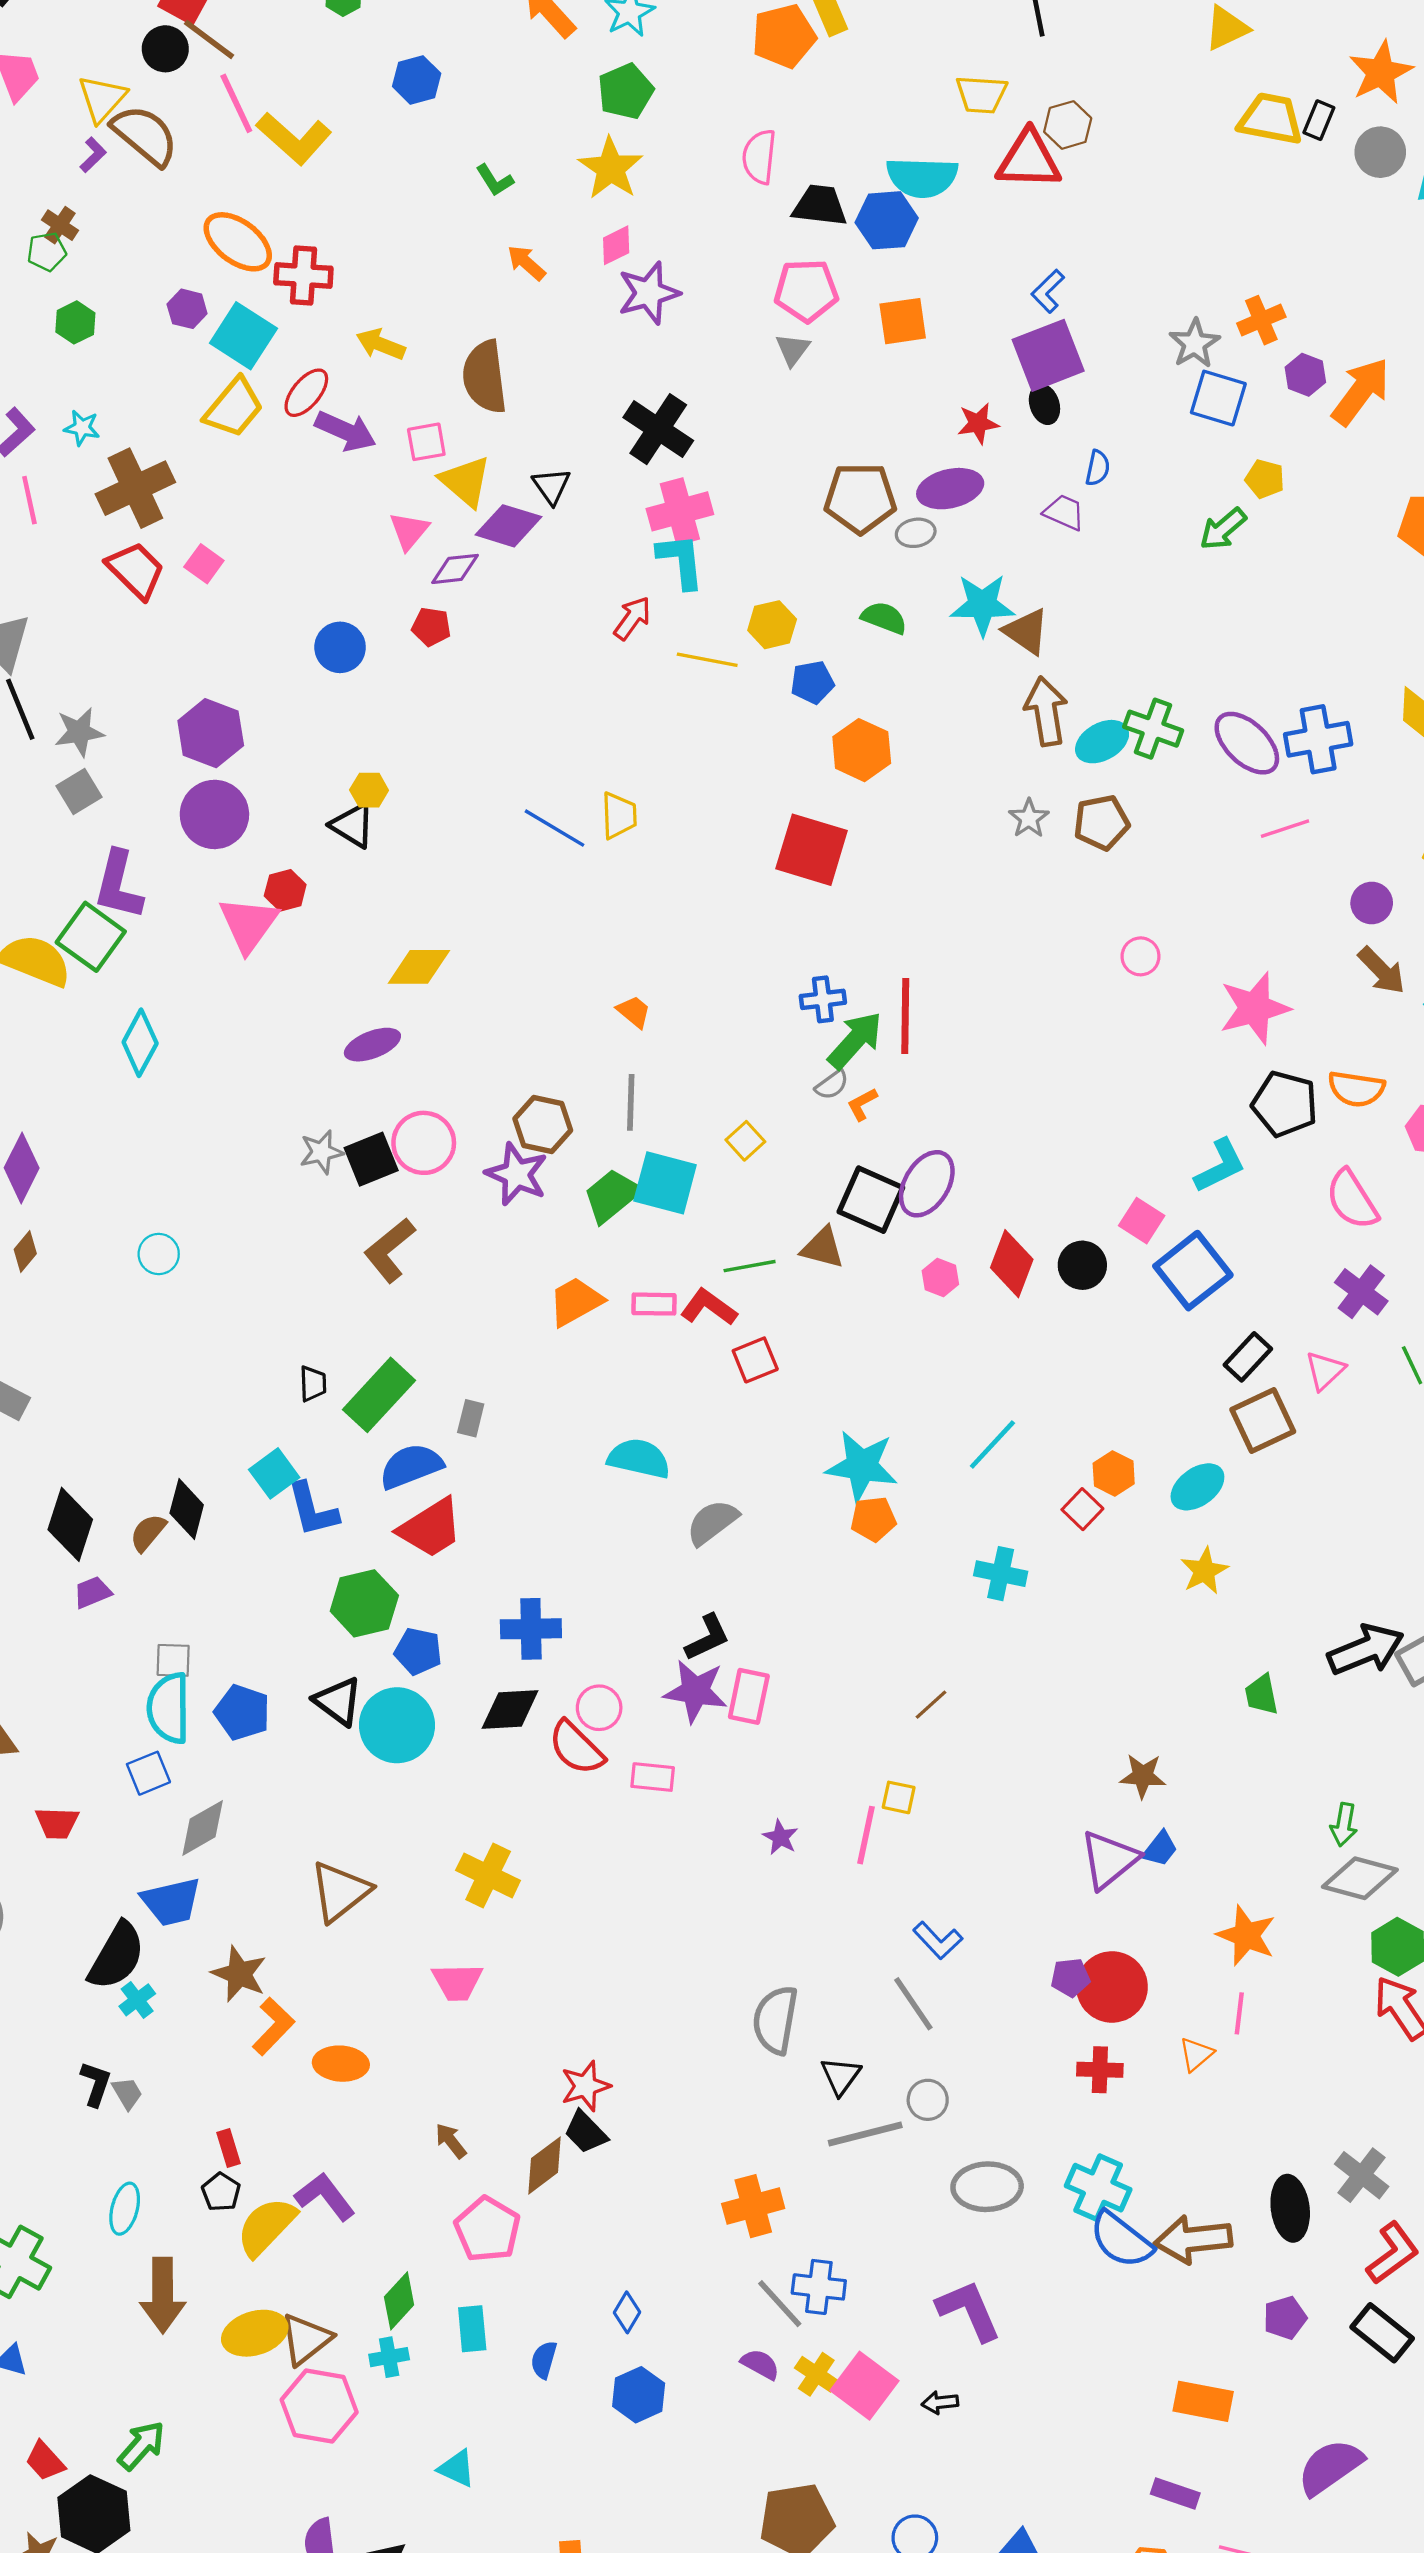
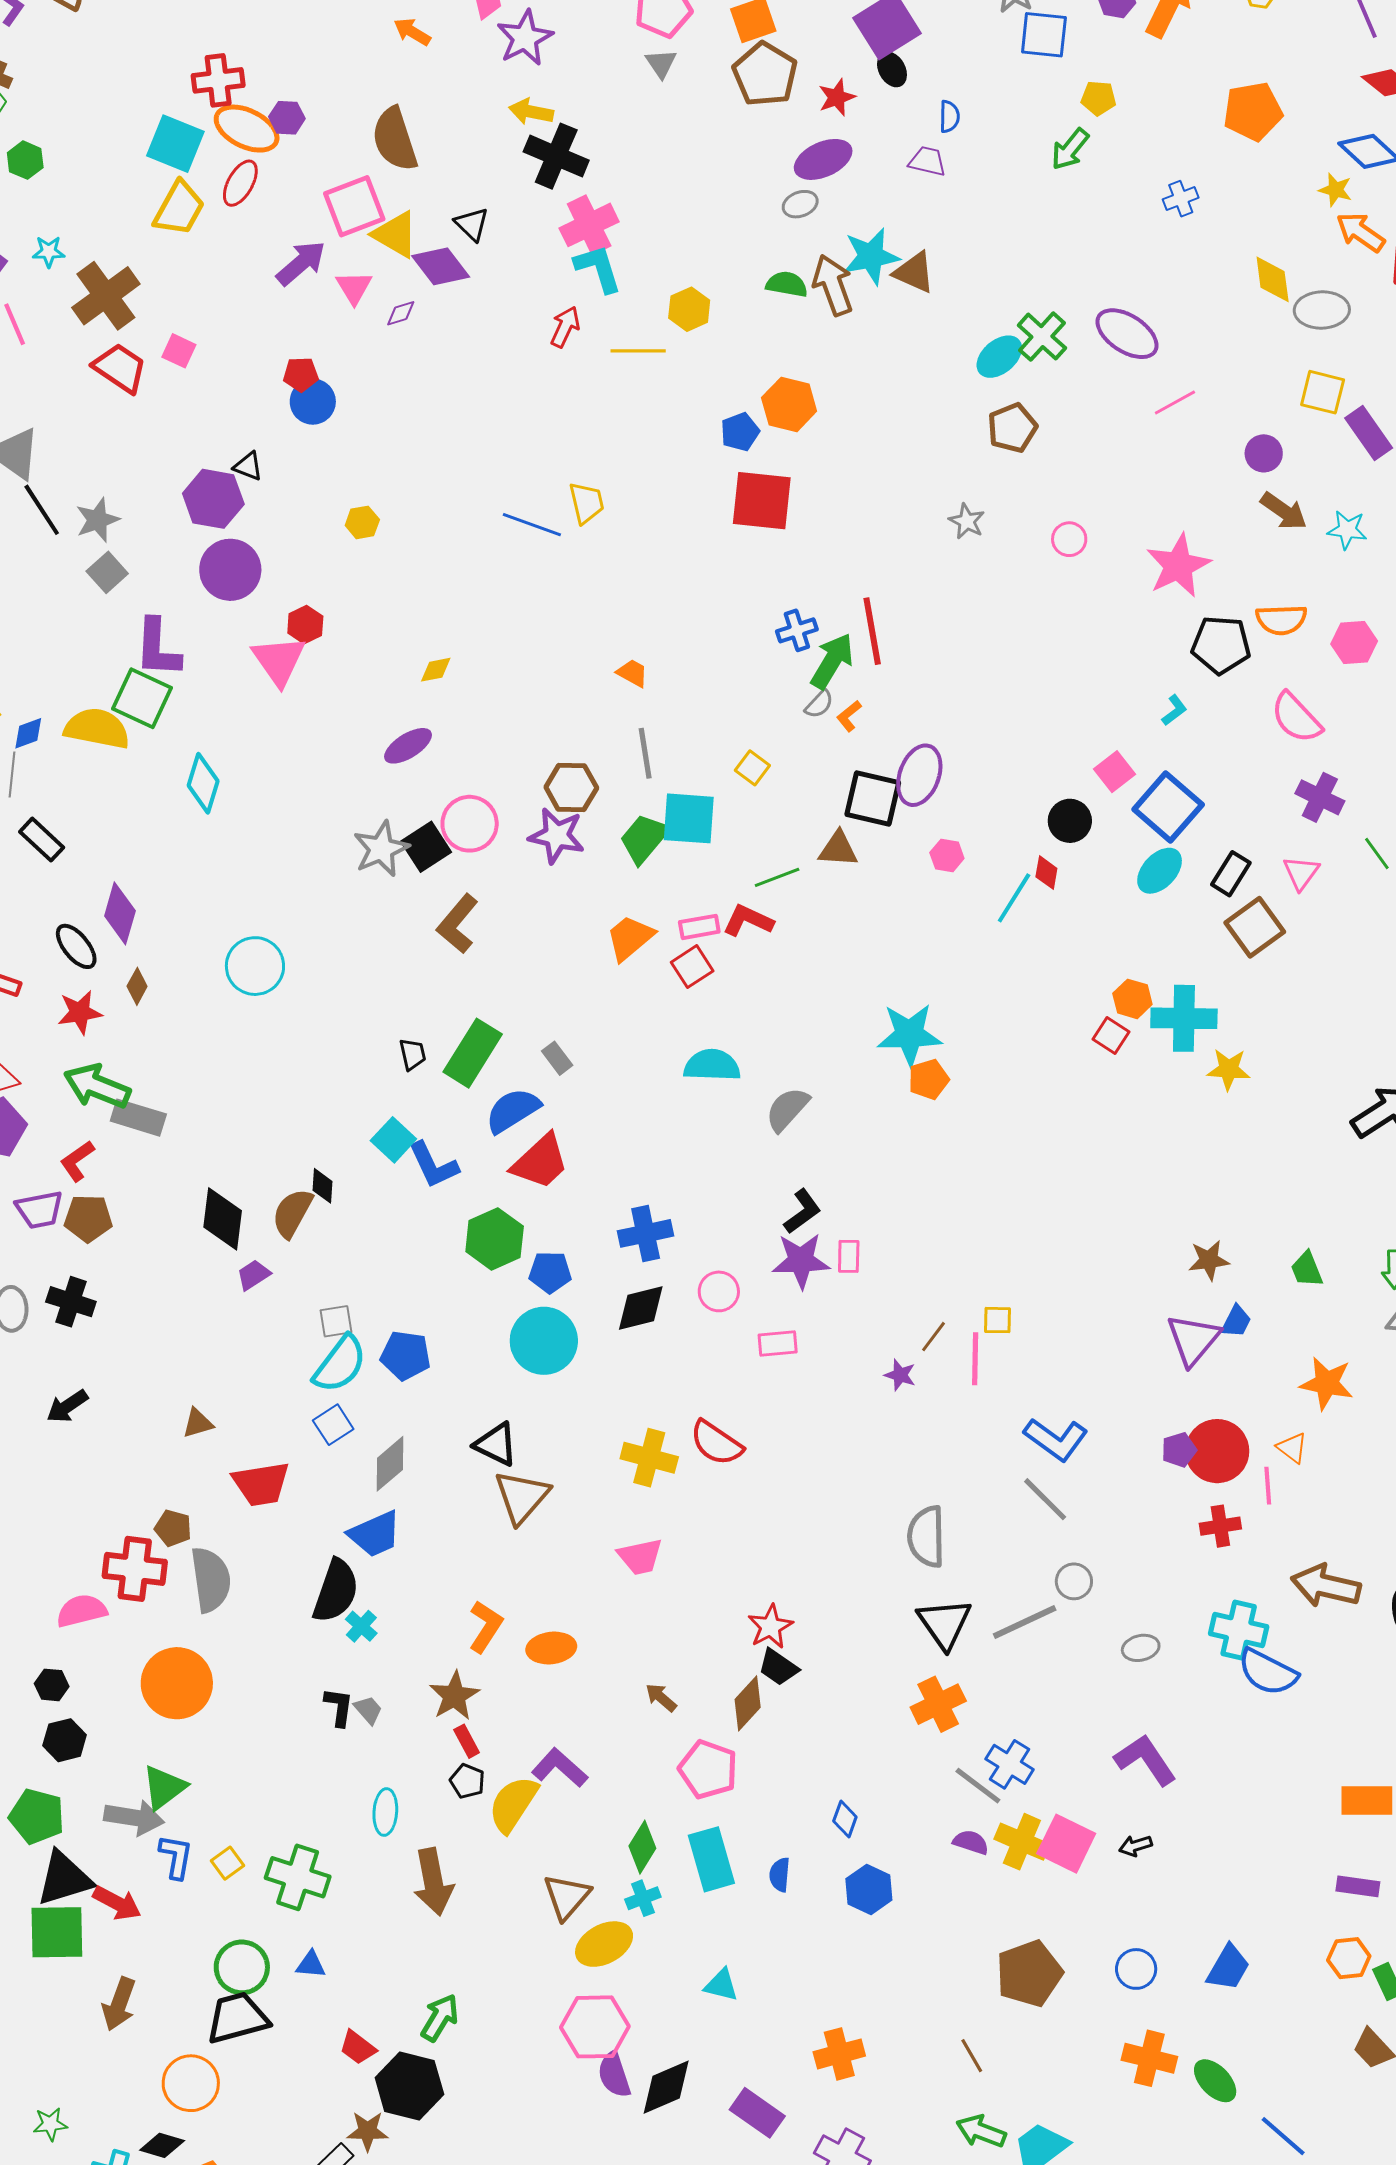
orange ellipse: (238, 242) -> (247, 129), moved
purple hexagon: (187, 309) -> (287, 118), moved
yellow arrow: (381, 344) -> (531, 112), moved
purple arrow: (346, 431) -> (301, 263), moved, turned -54
pink square: (426, 442) -> (354, 206), size x1.6
brown pentagon: (860, 498) -> (765, 74), moved, turned -30
purple diamond: (508, 526) -> (441, 266), turned 46
purple diamond: (455, 569) -> (401, 313), size x0.7
red pentagon: (431, 627) -> (301, 374), moved
blue pentagon: (812, 682) -> (740, 432), moved
brown arrow: (1046, 711) -> (833, 285), moved
green cross: (1153, 729) -> (1042, 337), turned 33
blue cross: (1318, 739) -> (1181, 199), moved, size x0.6
gray star: (1029, 818) -> (967, 521), moved
black triangle: (353, 825) -> (248, 466), moved, size x0.7
yellow diamond: (419, 967) -> (436, 670), size x0.6
gray star: (321, 1152) -> (381, 849), size x1.4
cyan L-shape: (1220, 1166) -> (1174, 710), size x0.6
pink square: (1142, 1221) -> (1115, 772), turned 30
cyan circle: (159, 1254) -> (255, 966), size x1.6
red diamond: (1012, 1264) -> (1046, 873), moved, size x0.6
red square: (755, 1360) -> (692, 967), moved
gray rectangle: (471, 1418) -> (557, 1058), turned -40
cyan line: (992, 1444) -> (1014, 898), moved
cyan ellipse: (1197, 1487) -> (1160, 871), moved
black diamond: (187, 1509) -> (322, 1186), size x0.7
brown semicircle: (148, 1533) -> (292, 1213), size x1.4
yellow star: (1204, 1571) -> (1229, 1069), turned -30
cyan cross: (1001, 1574) -> (1184, 1018), moved, size x1.4
green trapezoid: (1262, 1695) -> (1307, 1269), moved
pink rectangle: (749, 1696) -> (849, 1256), size x0.7
black triangle: (338, 1701) -> (496, 1444), moved
brown line: (931, 1705) -> (933, 1337), moved
cyan semicircle: (169, 1708) -> (340, 1364), turned -132
red semicircle: (576, 1748) -> (716, 1443), moved
red trapezoid: (57, 1823) -> (261, 1484), size x1.5
blue L-shape: (938, 1940) -> (1056, 1439), size x1.4
brown star: (239, 1974) -> (454, 1696), moved, turned 30
pink line: (1239, 2013) -> (1268, 1486), moved
orange triangle: (1196, 2054) -> (1292, 1448), moved, turned -32
black triangle: (841, 2076) -> (945, 1624), moved, size x1.5
gray ellipse: (987, 2187) -> (1141, 1648), size x0.6
brown arrow: (1193, 2239) -> (1326, 1586), moved, turned 30
blue cross: (819, 2287) -> (1010, 1764), turned 36
cyan rectangle: (472, 2329) -> (711, 1859), size x1.5
yellow ellipse: (255, 2333) -> (604, 1944), moved
yellow cross: (816, 2374) -> (1022, 1842), size x1.4
pink hexagon: (319, 2406) -> (595, 2027), moved

